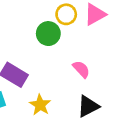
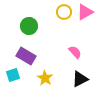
green circle: (48, 34) -> (29, 26), moved

